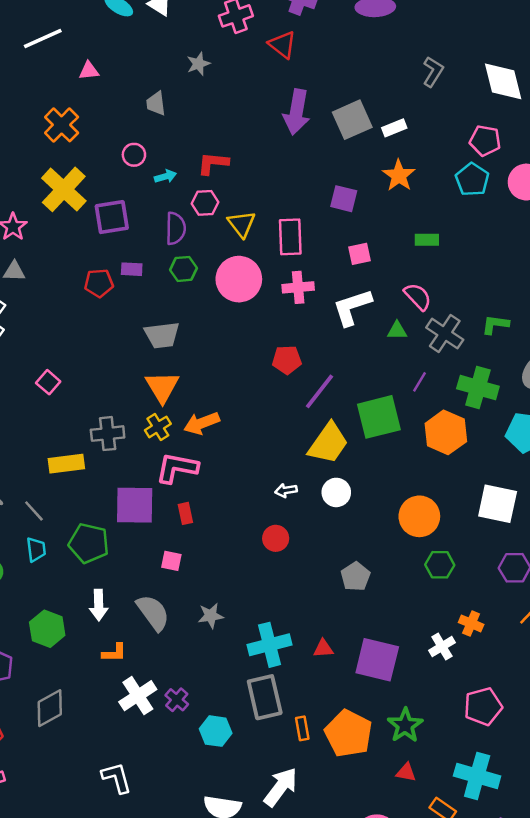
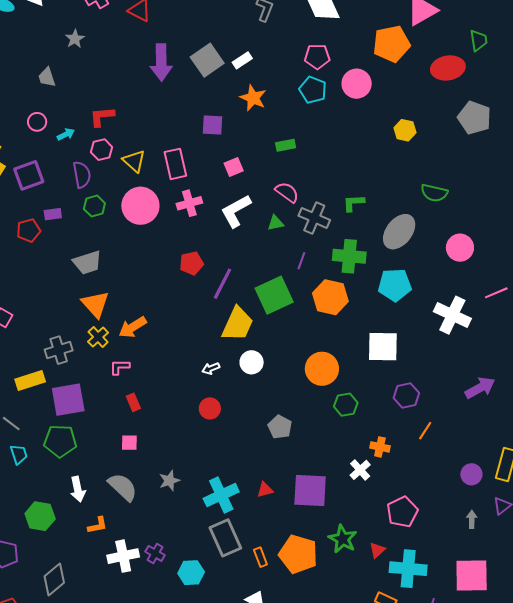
pink L-shape: (177, 468) -> (120, 367), size x0.6
purple square: (135, 505) -> (68, 400), moved
white cross: (138, 696) -> (123, 556), turned 32
red triangle: (406, 772) -> (377, 550), moved, turned -42

